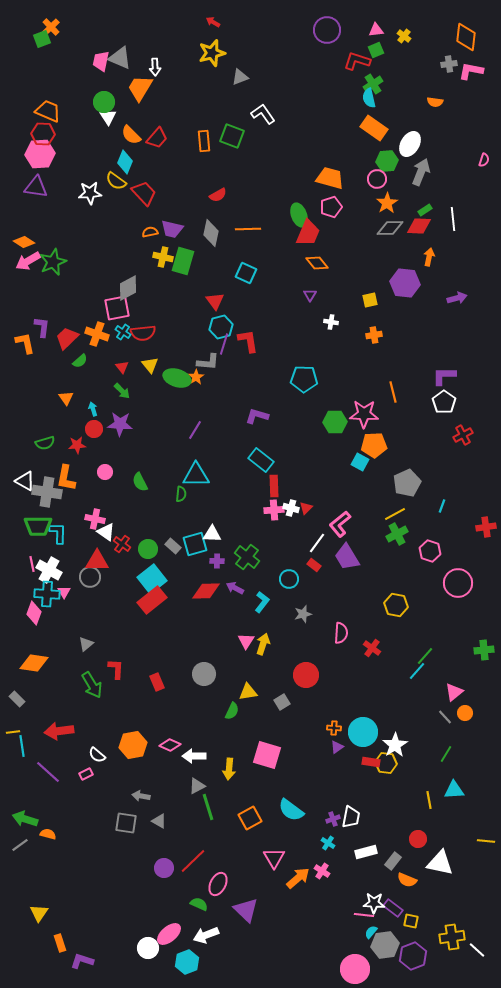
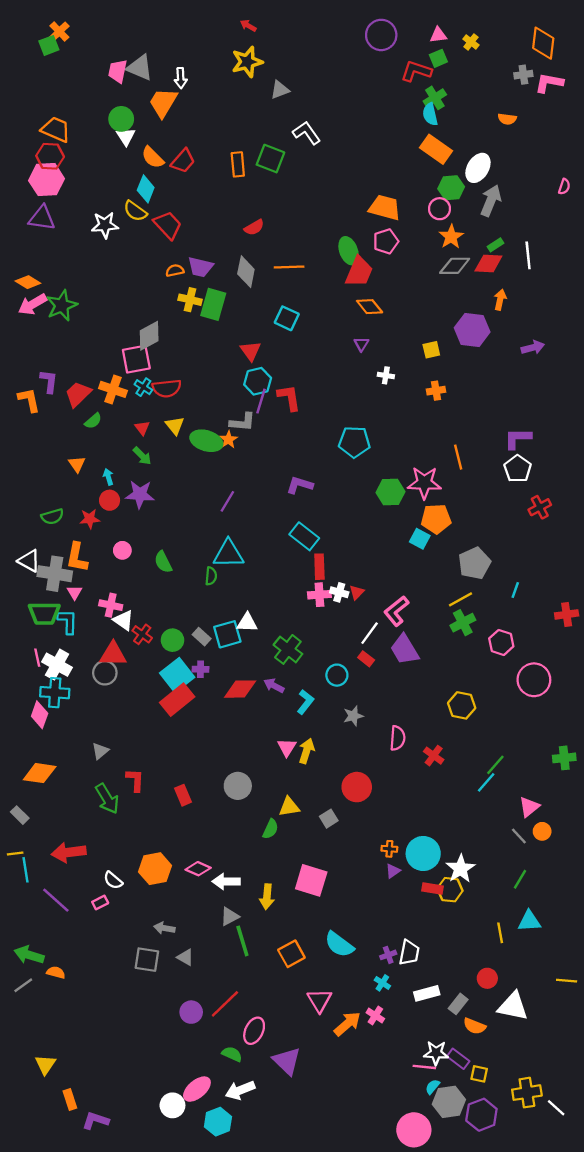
purple cross: (217, 561) -> (200, 669), moved
pink triangle: (64, 592) -> (75, 592), moved

